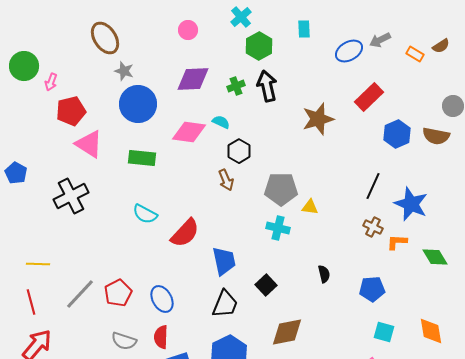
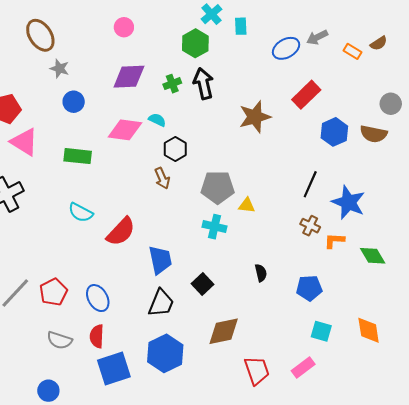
cyan cross: (241, 17) -> (212, 14), moved
blue circle: (138, 104) -> (74, 102), size x0.6

